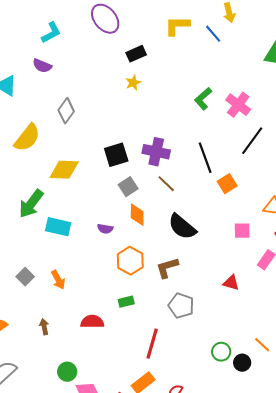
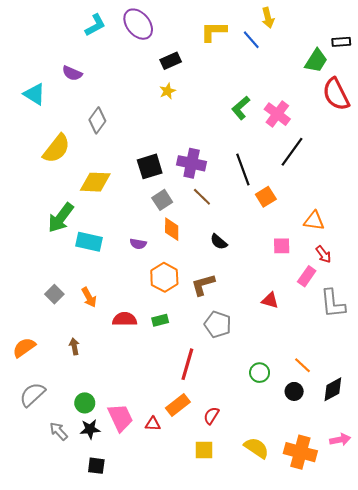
cyan L-shape: (51, 33) -> (95, 25), moved
black semicircle: (182, 227) -> (219, 242), size x0.6
red semicircle: (92, 322) -> (125, 319), moved
black circle: (242, 363) -> (294, 391), moved
green circle: (67, 372) -> (85, 403), moved

